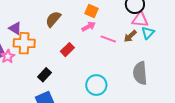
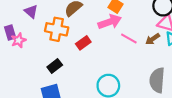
pink arrow: (89, 27) -> (110, 22), size x1.5
orange cross: (24, 43) -> (57, 29), moved

